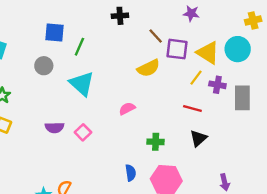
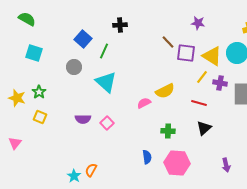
black cross: (120, 16) -> (120, 25), moved
blue square: (54, 32) -> (83, 39), turned 36
yellow semicircle: (148, 68) -> (165, 91), moved

